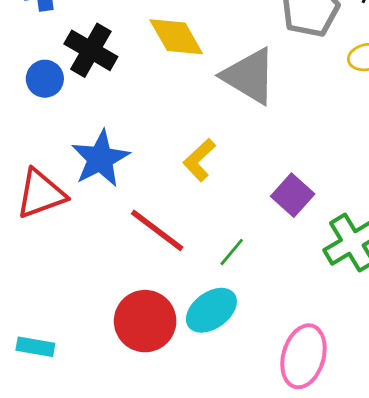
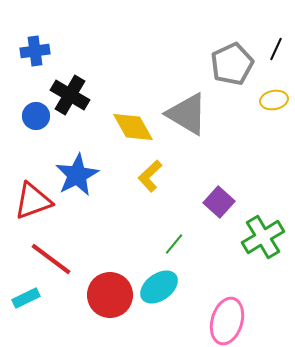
yellow diamond: (176, 37) -> (133, 127), moved
red line: (157, 230) -> (51, 259), moved
cyan rectangle: (35, 347) -> (26, 298), moved, turned -36

